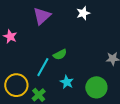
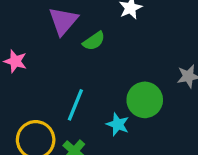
green semicircle: (60, 54) -> (94, 41), moved
green circle: (96, 87) -> (145, 100), moved

